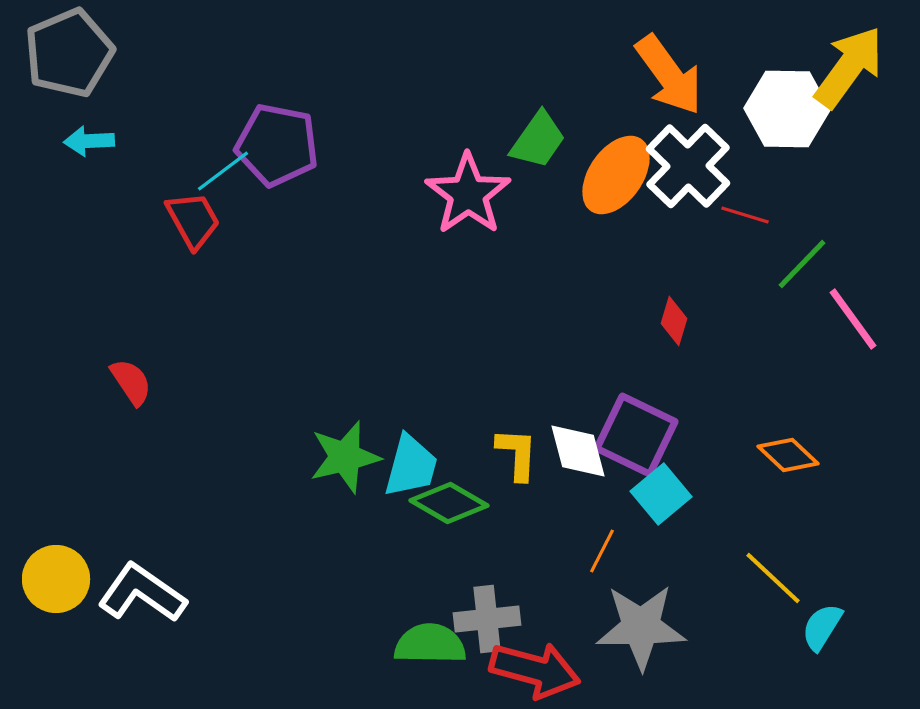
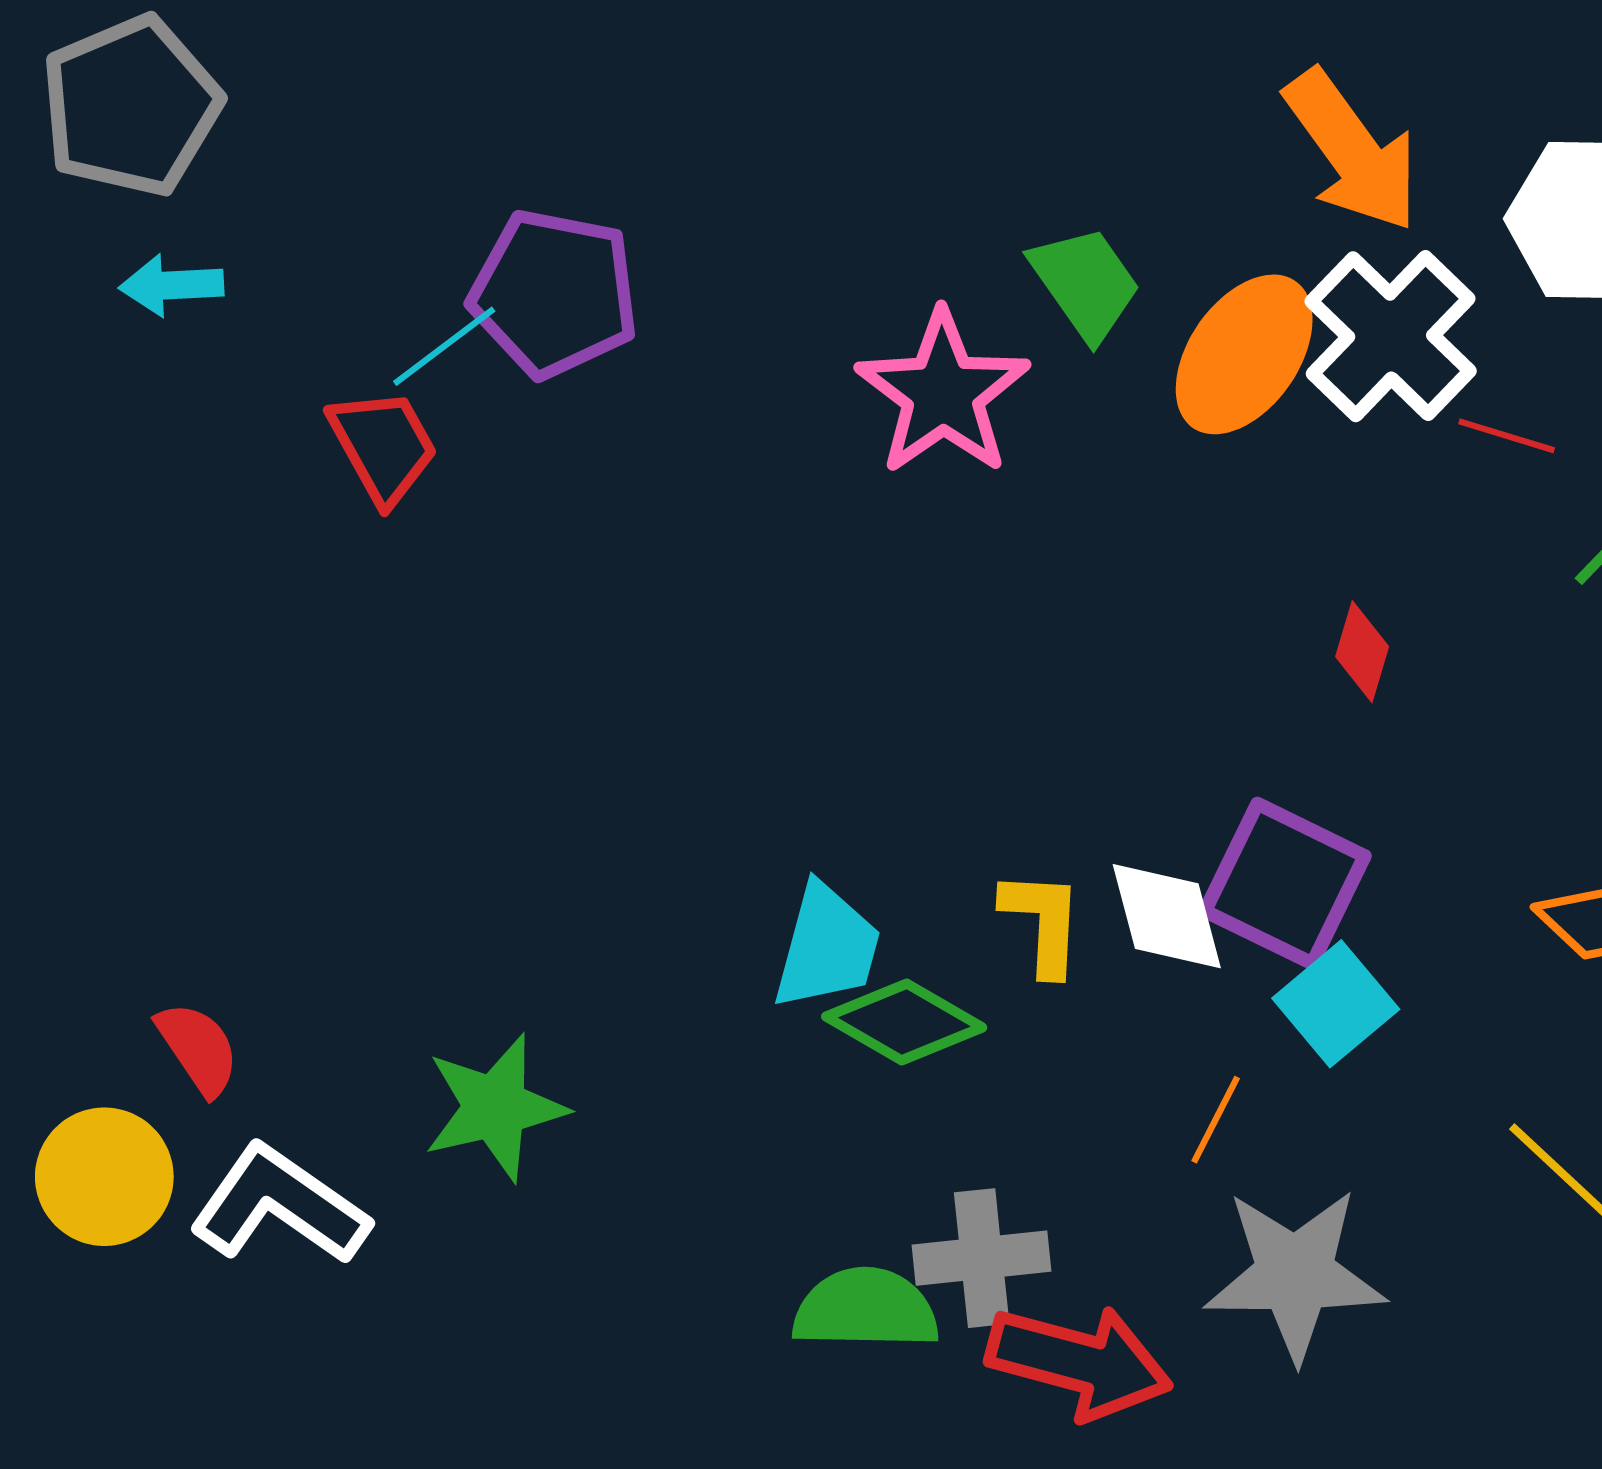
green trapezoid: (538, 140) -> (1085, 283), turned -70
red semicircle: (131, 382) -> (198, 1048), moved
green star: (345, 457) -> (495, 1107), moved

